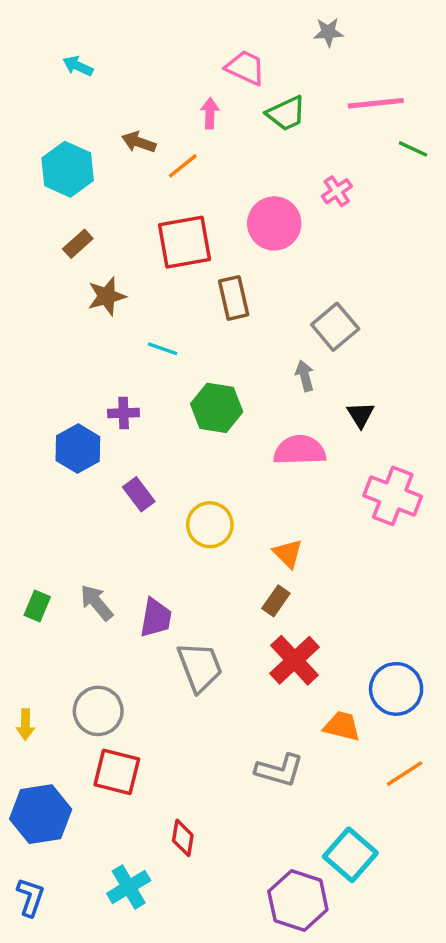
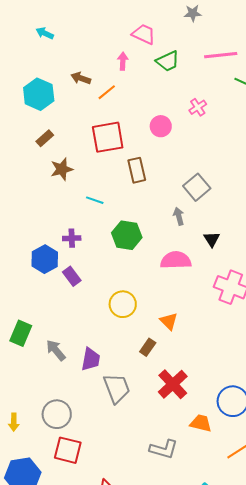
pink circle: (274, 223) -> (161, 126), size x0.7
purple rectangle: (139, 494) -> (72, 276), moved
brown rectangle: (276, 601) -> (148, 347), moved
green rectangle: (37, 606) -> (21, 333), moved, size x1.4

